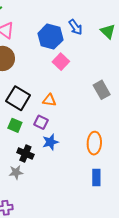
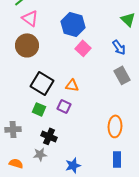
blue arrow: (76, 27) -> (119, 47), moved
blue star: (50, 142) -> (73, 165), moved

